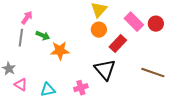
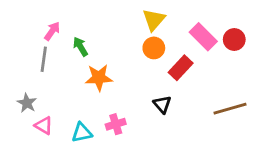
green arrow: (43, 36) -> (80, 47), moved, turned -144
black triangle: (105, 70) -> (162, 104), size x0.6
brown line: (153, 73) -> (230, 109), turned -35
pink cross: (81, 88) -> (116, 124), moved

